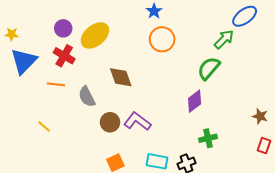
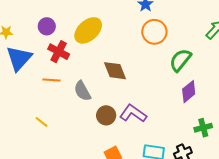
purple circle: (63, 28) -> (47, 26), moved
green semicircle: (209, 68) -> (180, 60), moved

